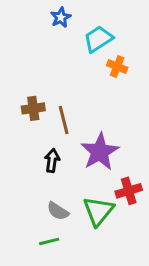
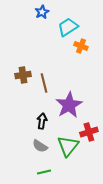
black arrow: (52, 160) -> (42, 121), moved
green line: (49, 241) -> (44, 172), moved

